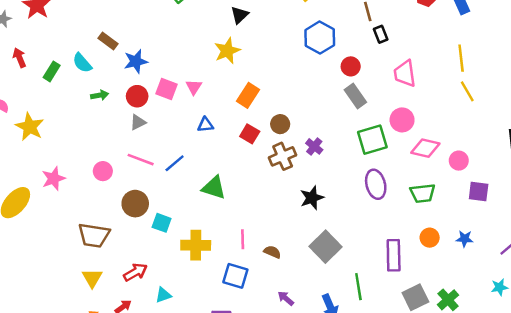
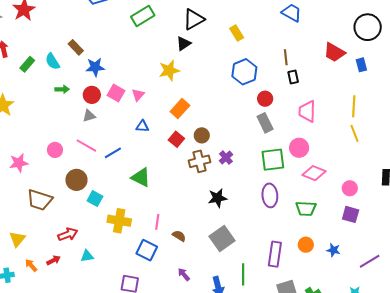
pink circle: (459, 161) -> (350, 188), moved
pink star: (54, 179) -> (19, 163), moved
yellow triangle: (92, 278) -> (17, 239), moved

